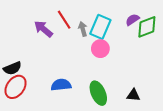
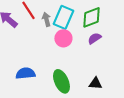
purple semicircle: (132, 20) -> (94, 38), moved
green diamond: (147, 27) -> (91, 17), moved

